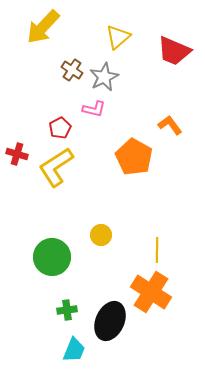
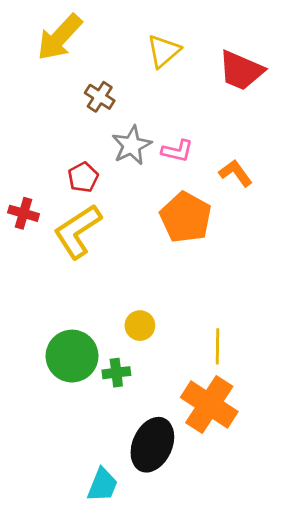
gray star: (104, 77) -> (132, 145), moved
pink L-shape: (94, 109) -> (177, 151), moved
green cross: (67, 310) -> (116, 373), moved

